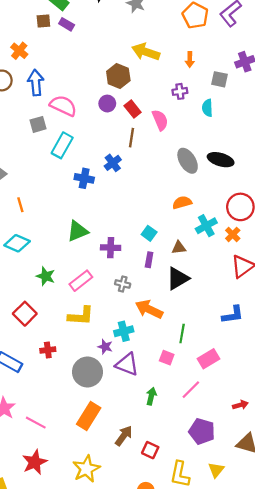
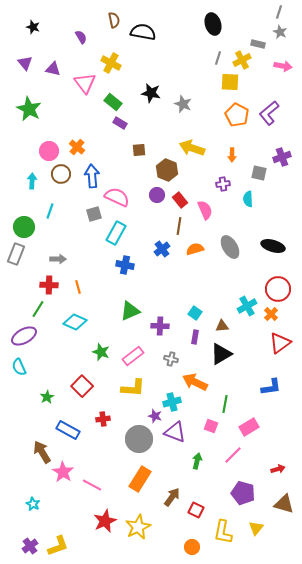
brown square: (43, 21) -> (139, 150), moved
black ellipse: (221, 160) -> (273, 246), moved
blue cross: (84, 178) -> (125, 265), moved
orange semicircle: (182, 203) -> (195, 249), moved
red star: (35, 462) -> (105, 521), moved

